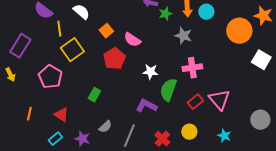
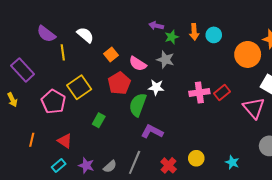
gray star: (183, 36) -> (165, 60), moved
purple rectangle: (20, 46) -> (23, 70), turned -75
yellow square: (72, 50) -> (79, 87), moved
white star: (150, 72) -> (156, 87), moved
green semicircle: (168, 90) -> (138, 105), moved
pink triangle: (219, 100) -> (254, 108), moved
red rectangle: (195, 102) -> (222, 92), moved
gray semicircle: (105, 127) -> (110, 166), moved

